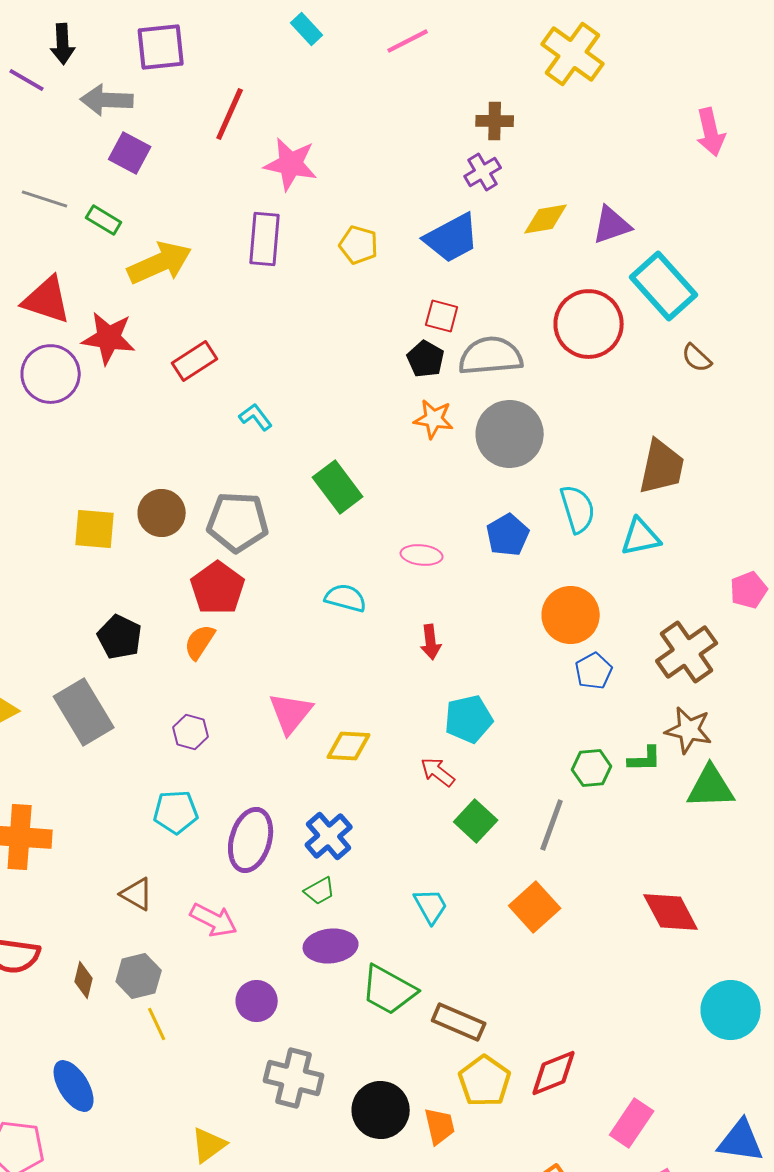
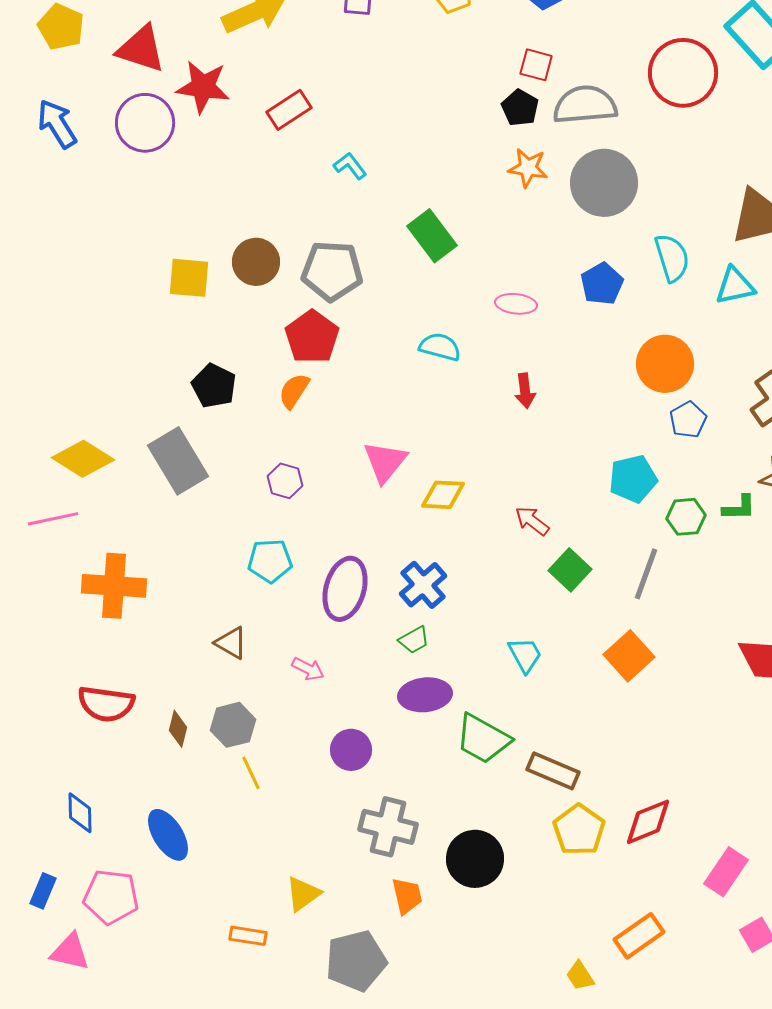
cyan pentagon: (469, 719) -> (633, 479), moved
pink arrow: (214, 920) -> (308, 669), size x0.7
orange trapezoid: (440, 1126) -> (407, 896), moved

